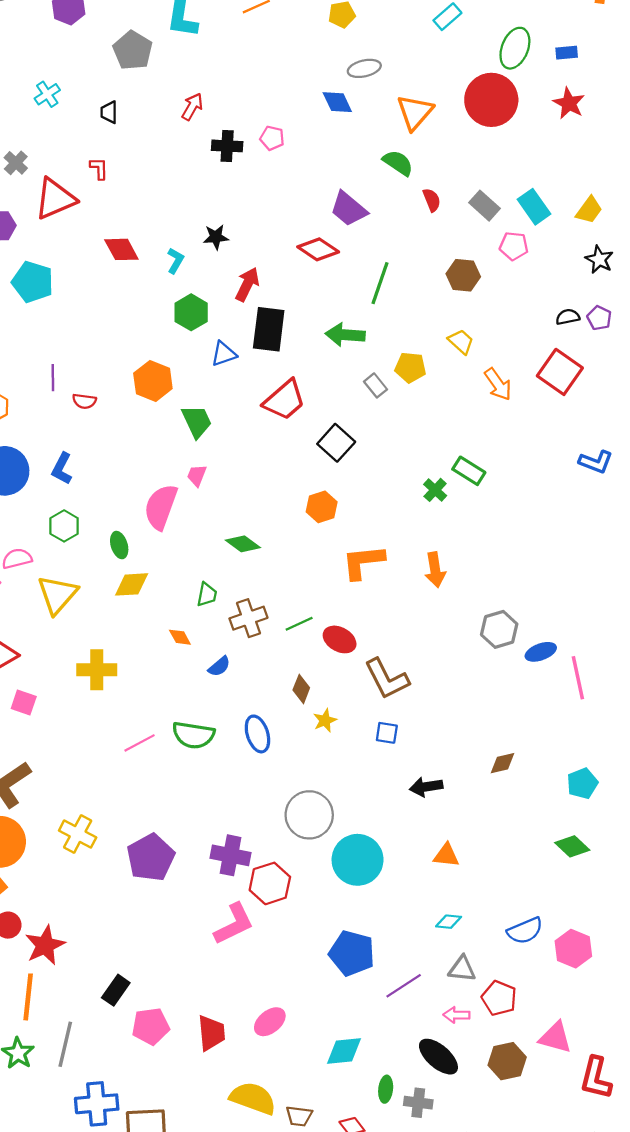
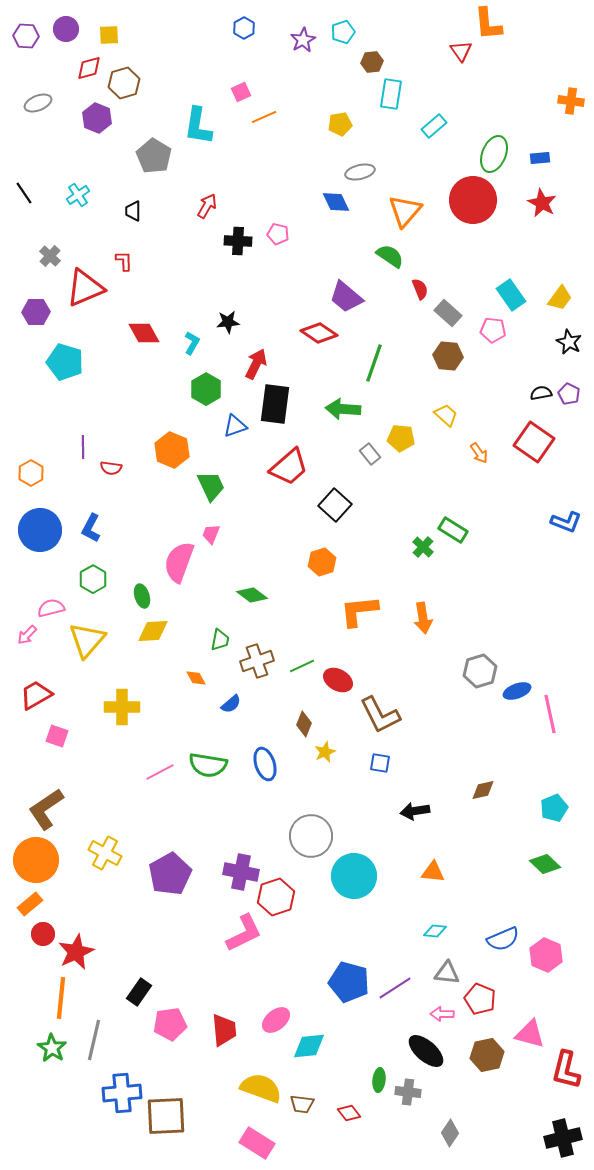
gray rectangle: (485, 206) -> (448, 313), moved
orange arrow: (498, 384) -> (479, 453), size x0.7
blue pentagon: (352, 953) -> (349, 982), moved
cyan diamond: (344, 1051) -> (309, 1046), moved

